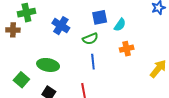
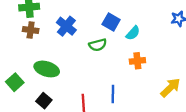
blue square: (100, 17) -> (111, 22), turned 35
brown cross: (13, 30) -> (31, 30), moved
blue line: (93, 62) -> (113, 94), moved

